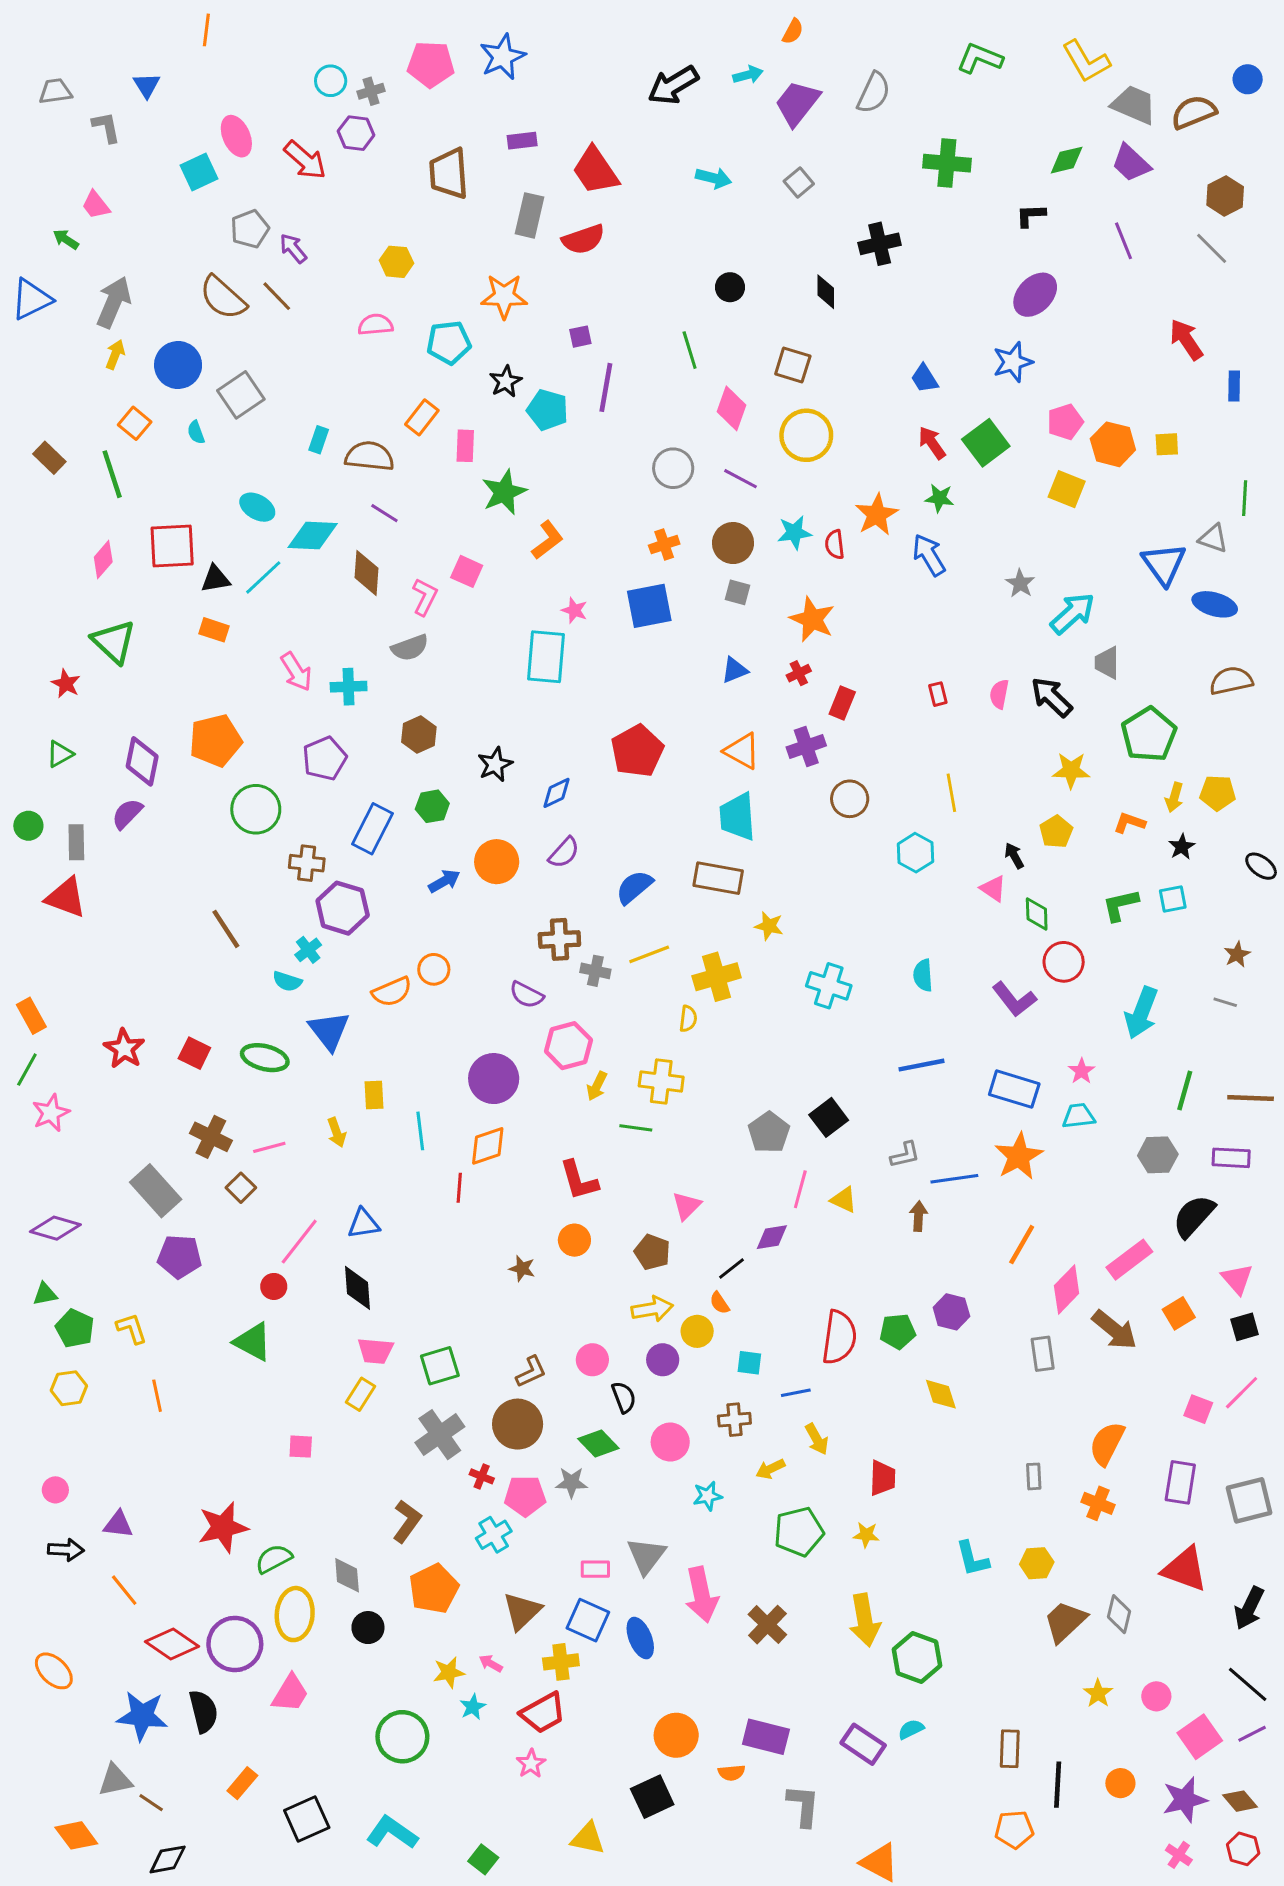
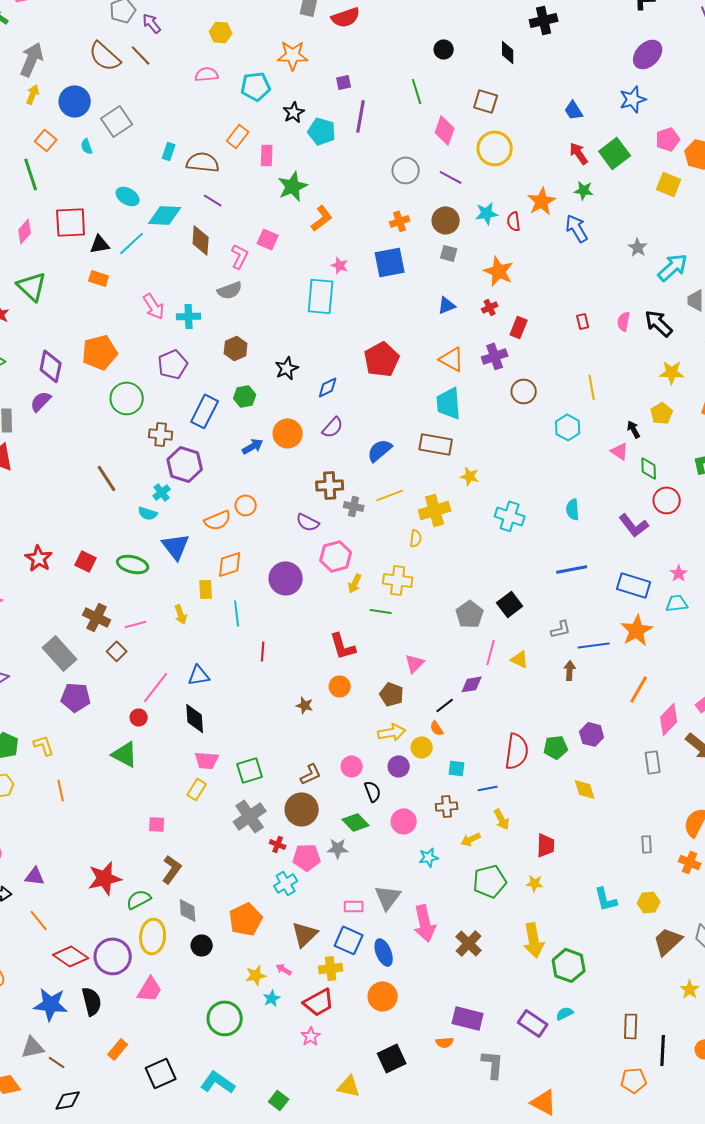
orange diamond: (488, 1146) -> (230, 564), moved
brown L-shape: (407, 1521) -> (172, 869), moved
orange circle: (676, 1735) -> (383, 996), moved

